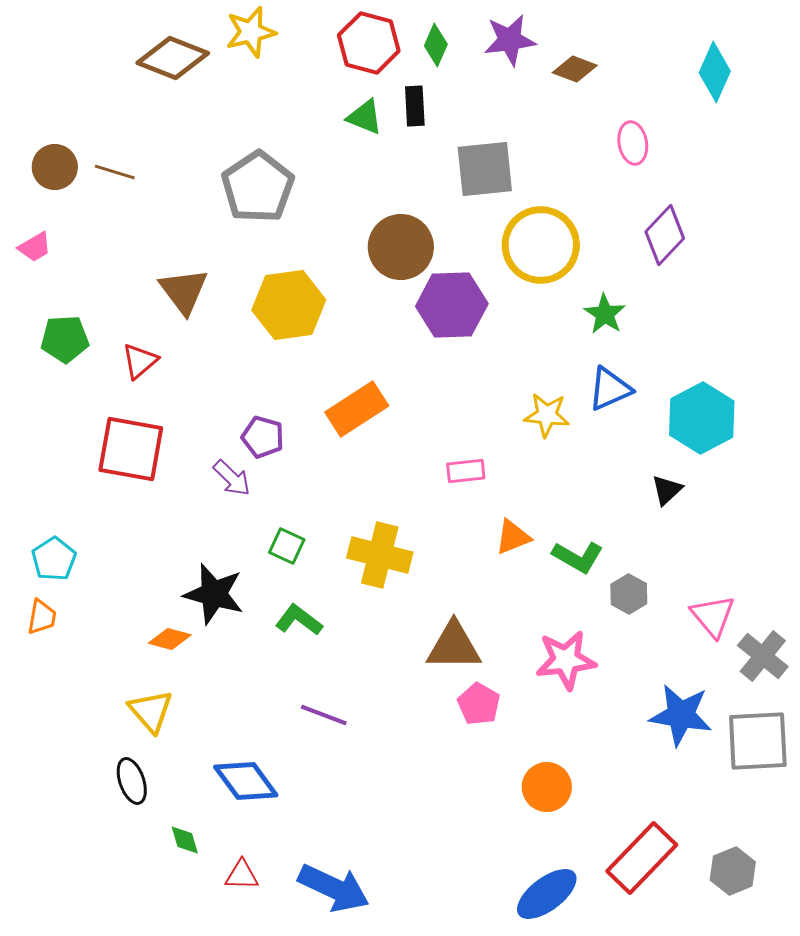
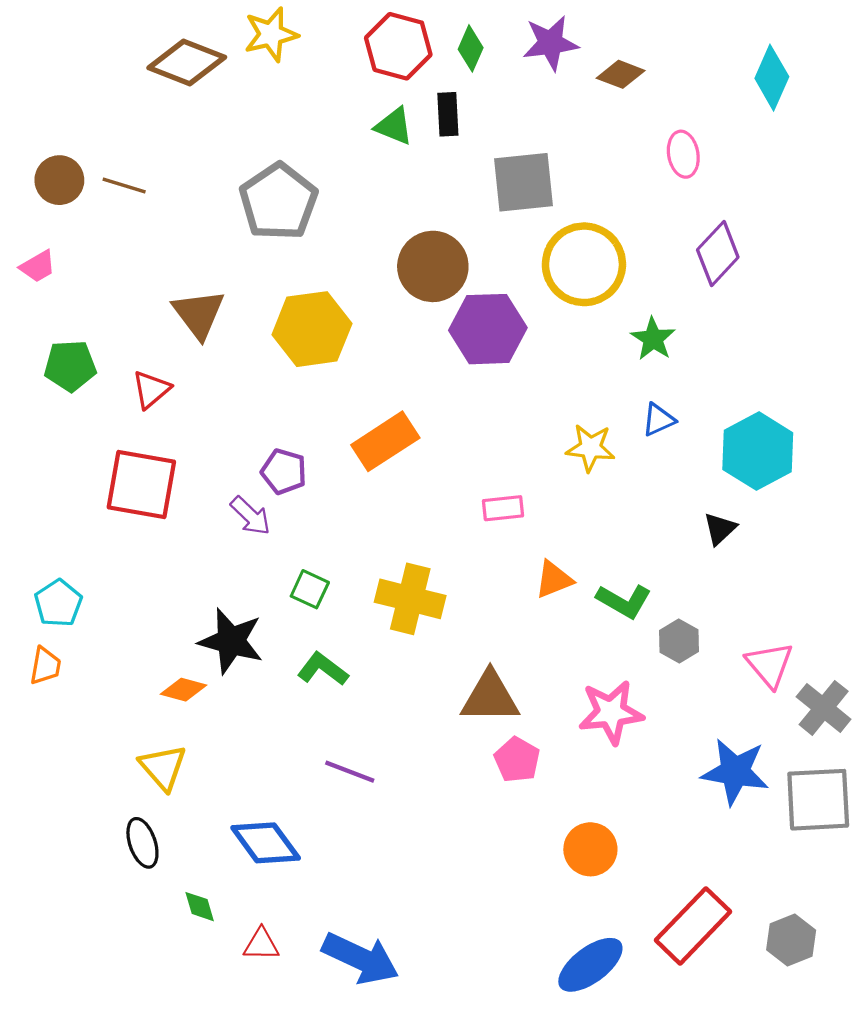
blue triangle: (610, 389) -> (658, 420), size x0.7

